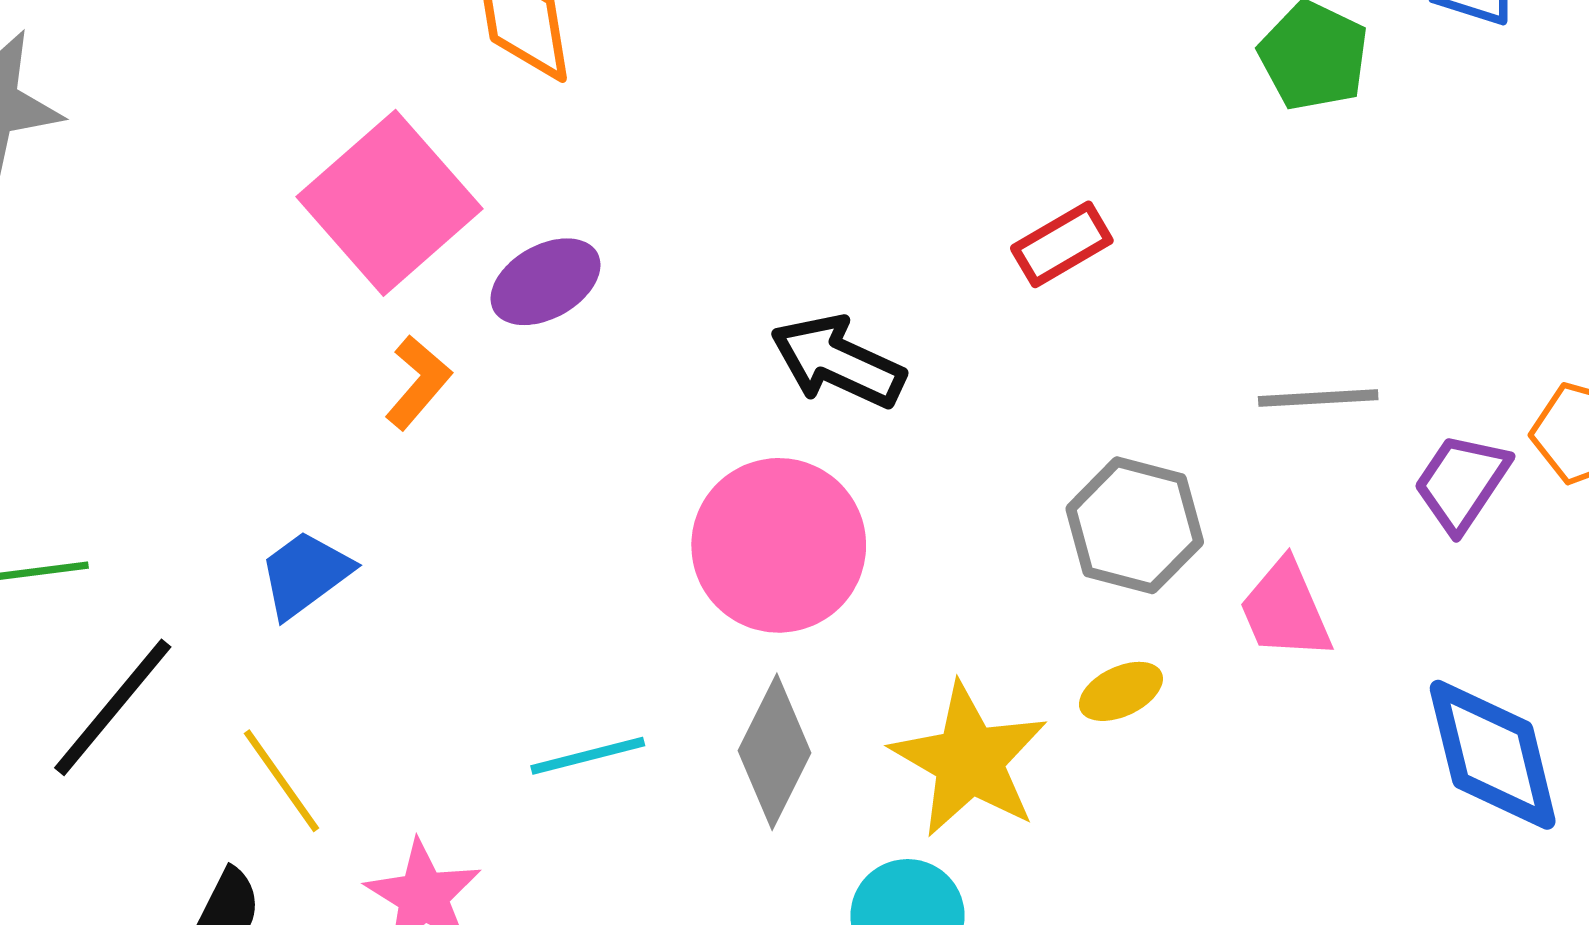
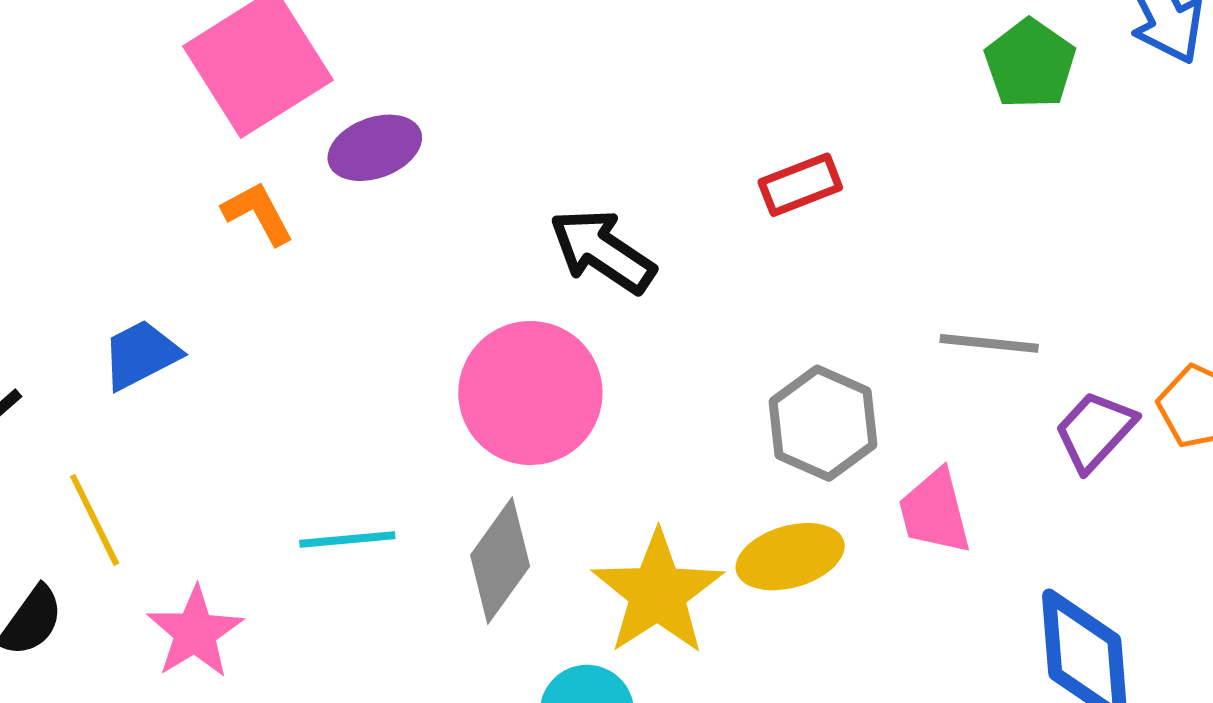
orange L-shape: (418, 382) -> (258, 213), turned -78
yellow ellipse: (1121, 691) -> (790, 557), size x1.5

